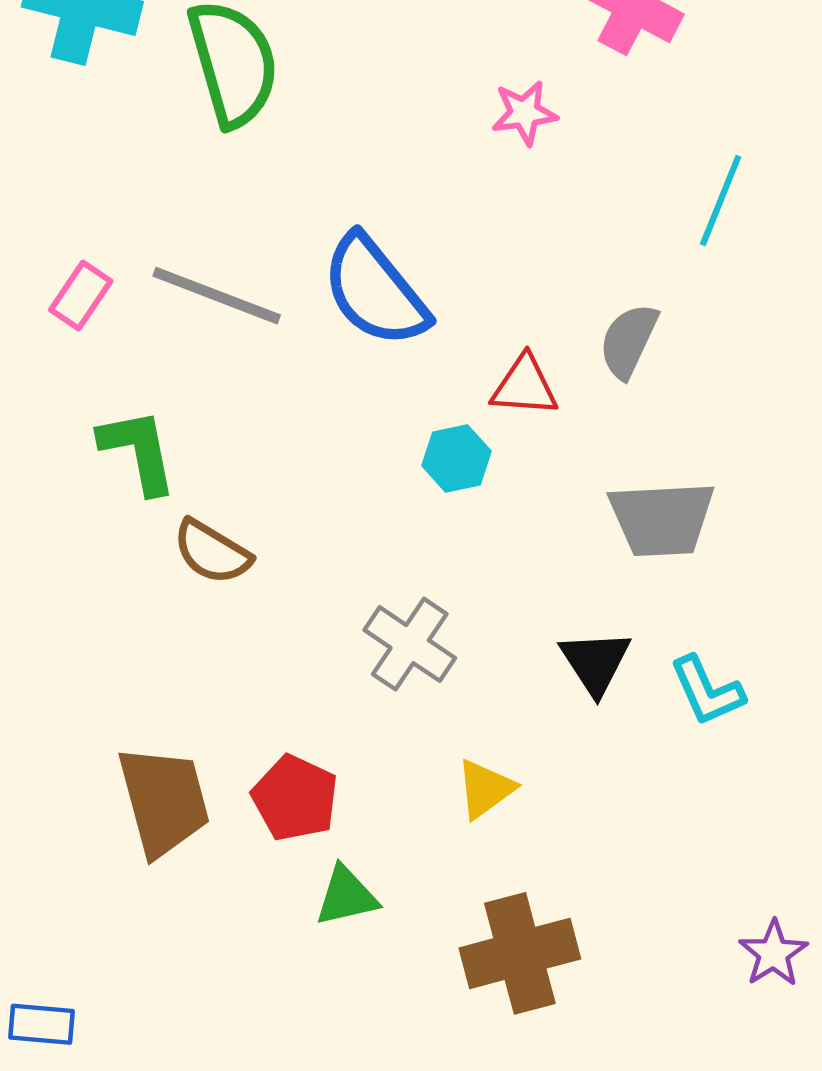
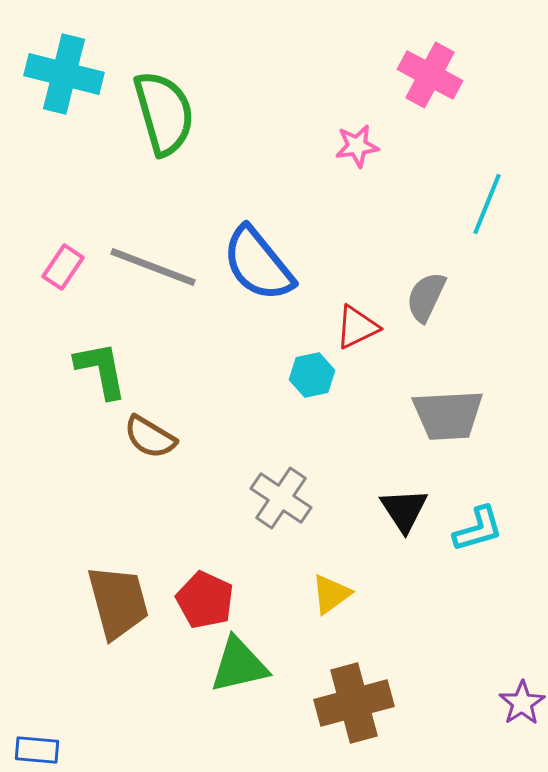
red triangle: (524, 386) -> (357, 327), turned -30
cyan L-shape: (707, 691) -> (478, 529), turned -82
green triangle: (346, 896) -> (239, 665), size x1.4

